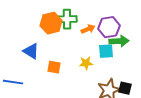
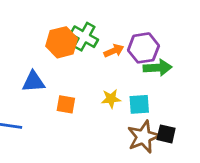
green cross: (67, 19) -> (84, 37), turned 30
blue triangle: (31, 51) -> (33, 82), turned -36
cyan square: (106, 51) -> (139, 104), moved

